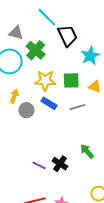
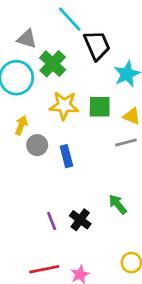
blue rectangle: (49, 103) -> (66, 156), moved, turned 42
gray line: (77, 107) -> (126, 142), moved
purple line: (39, 165) -> (52, 221), turned 40

